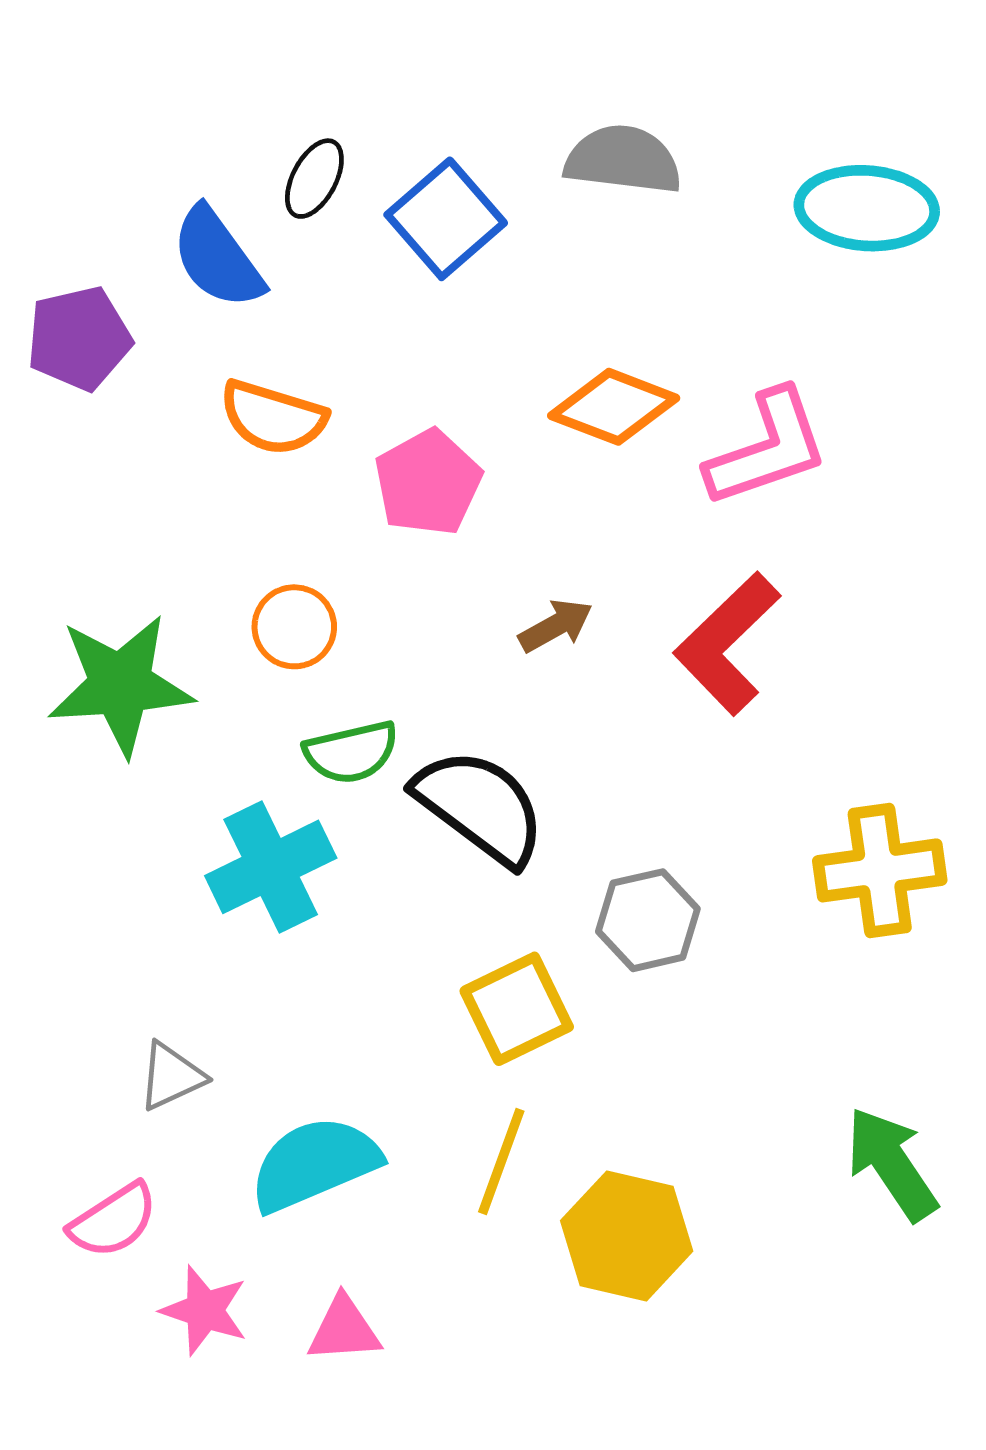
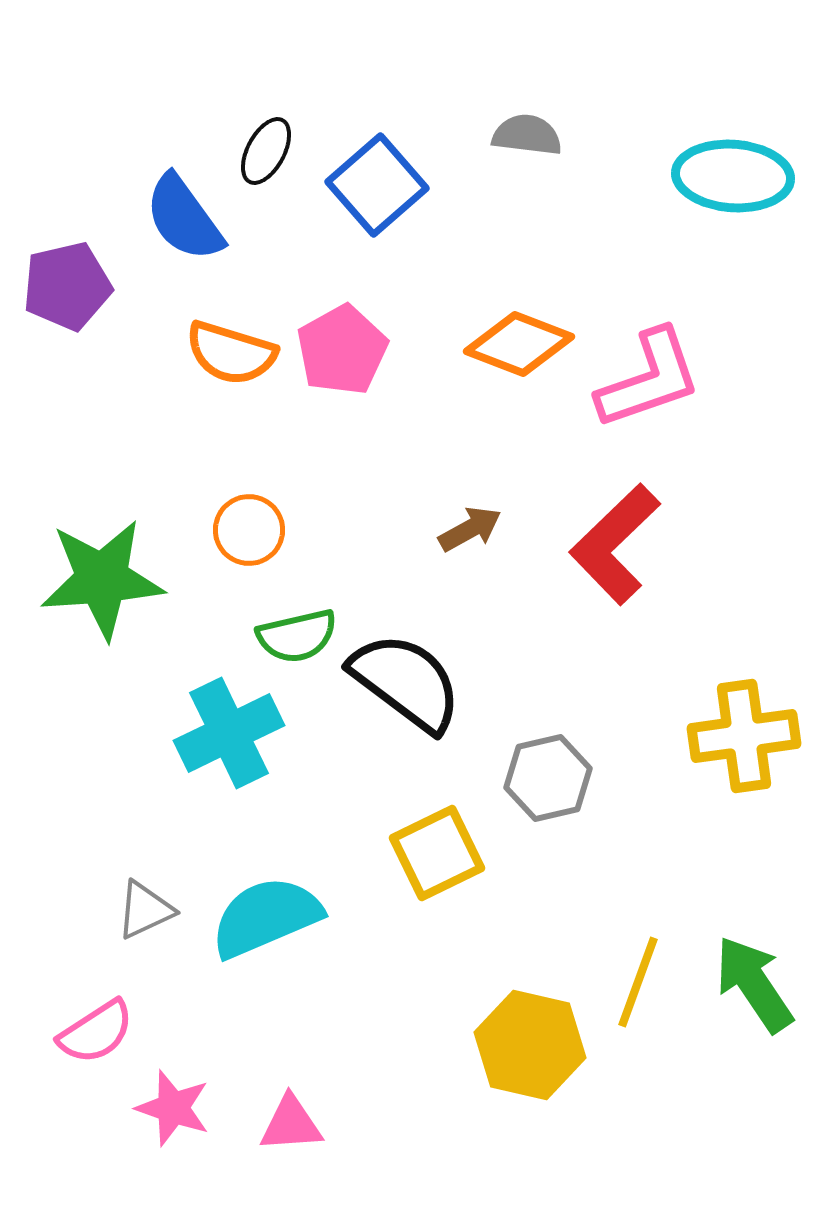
gray semicircle: (623, 160) -> (527, 135), size x0.7
pink pentagon: (428, 483) -> (342, 350), moved
yellow line: (501, 1161) -> (638, 982), moved
cyan semicircle: (314, 1164) -> (266, 917), moved

